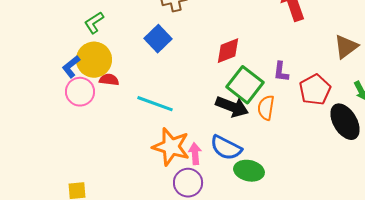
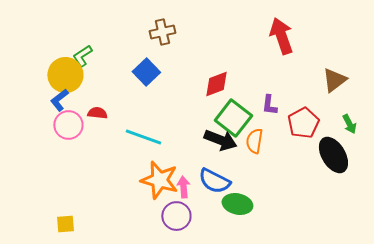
yellow circle: (94, 60) -> (65, 75), moved

